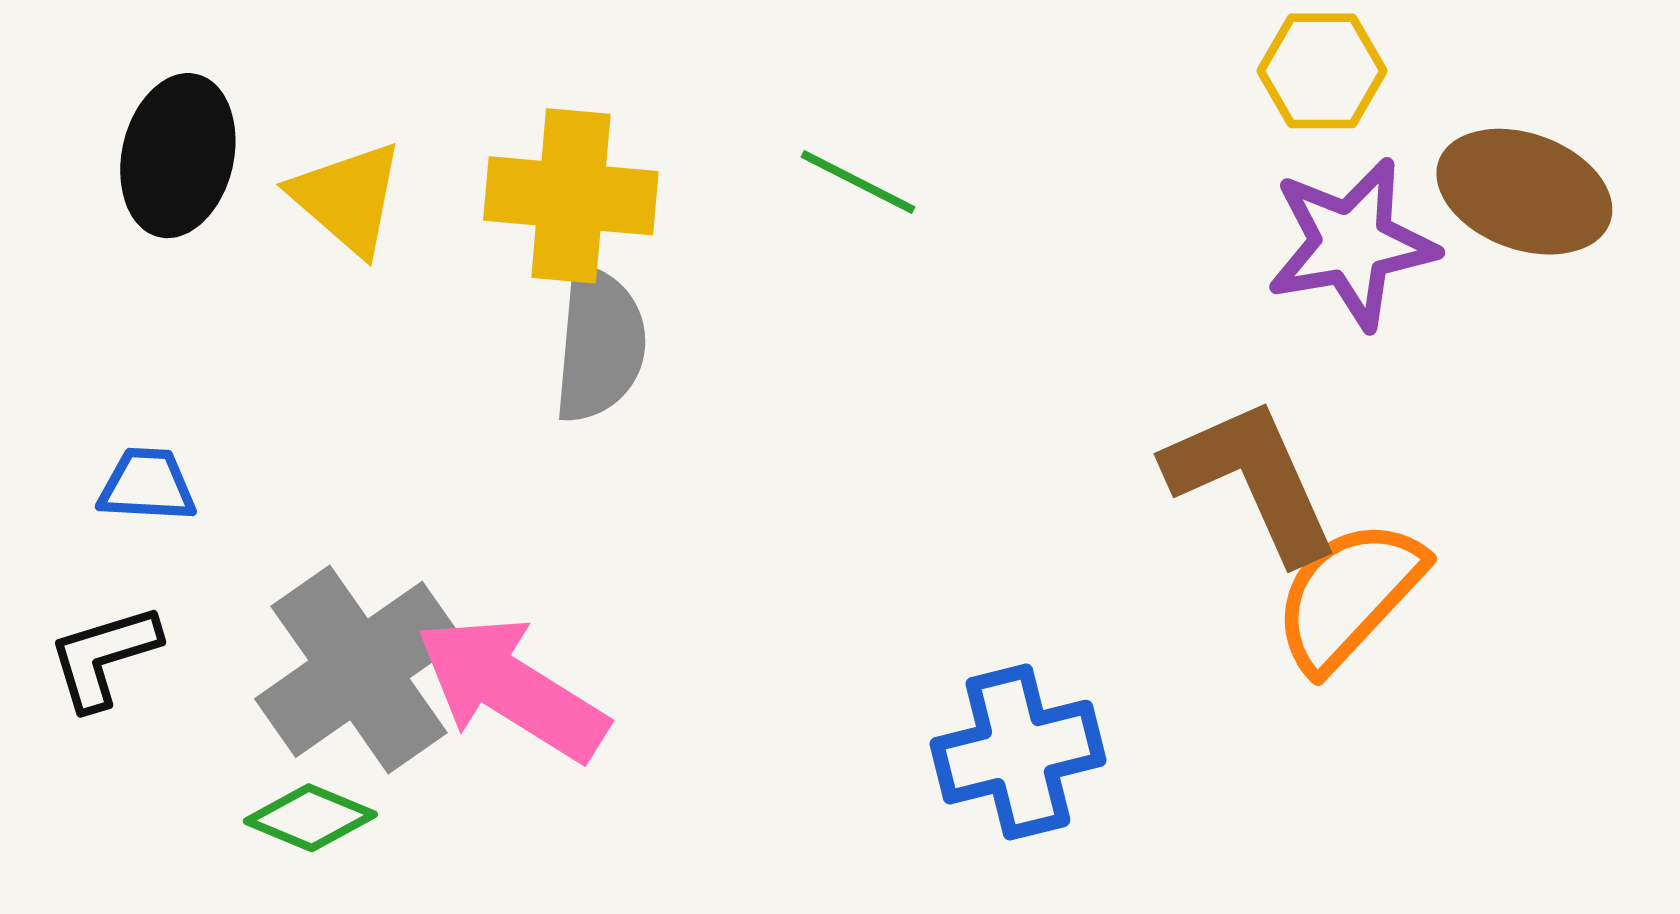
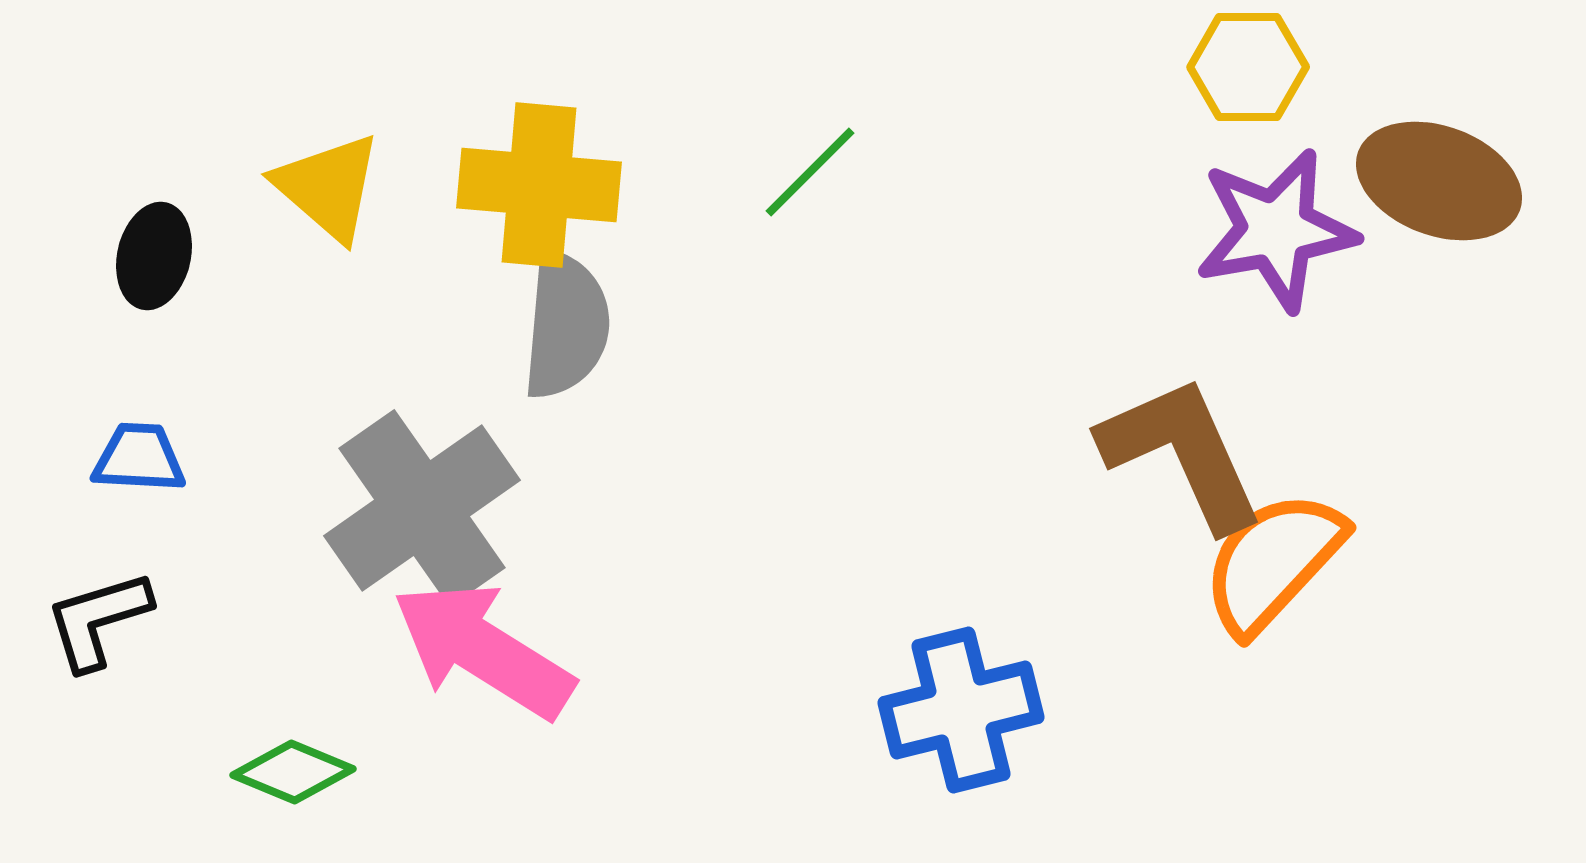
black ellipse: (178, 156) -> (154, 256), moved, size x0.7
green line: (858, 182) -> (810, 172), turned -72
gray cross: (359, 669) -> (422, 508), moved

